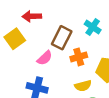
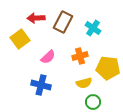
brown rectangle: (62, 38) -> (63, 22), moved

